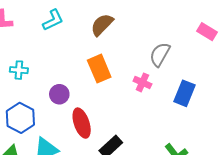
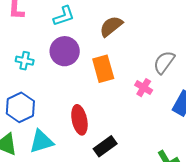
purple circle: (59, 94) -> (65, 51), moved, size x1.5

